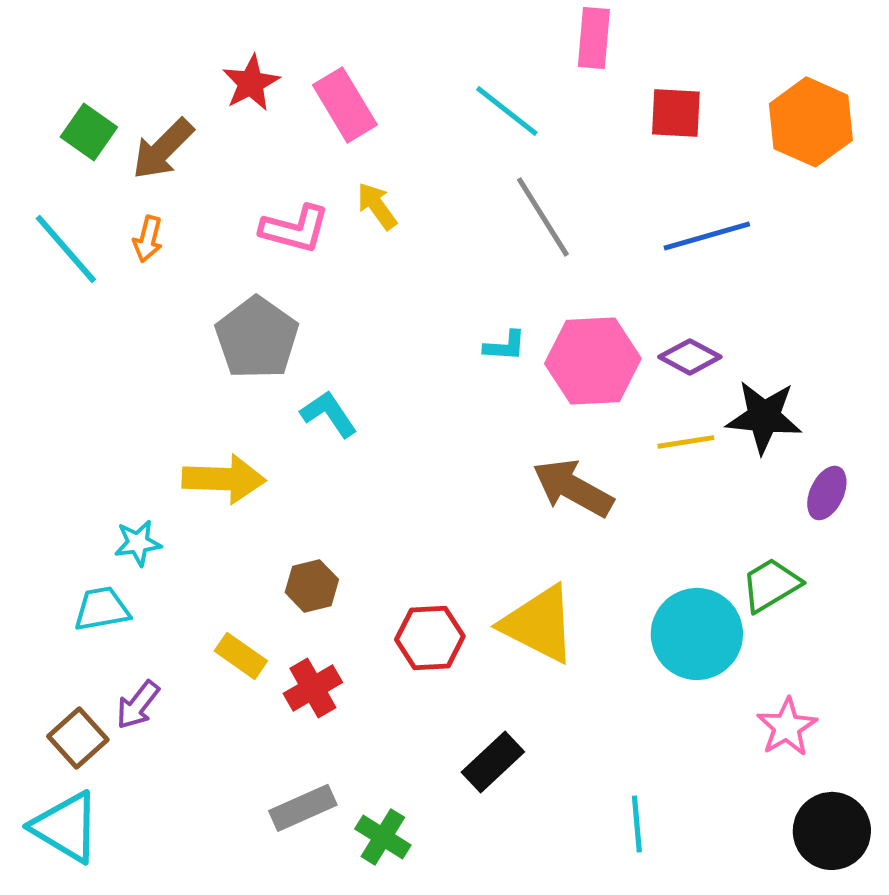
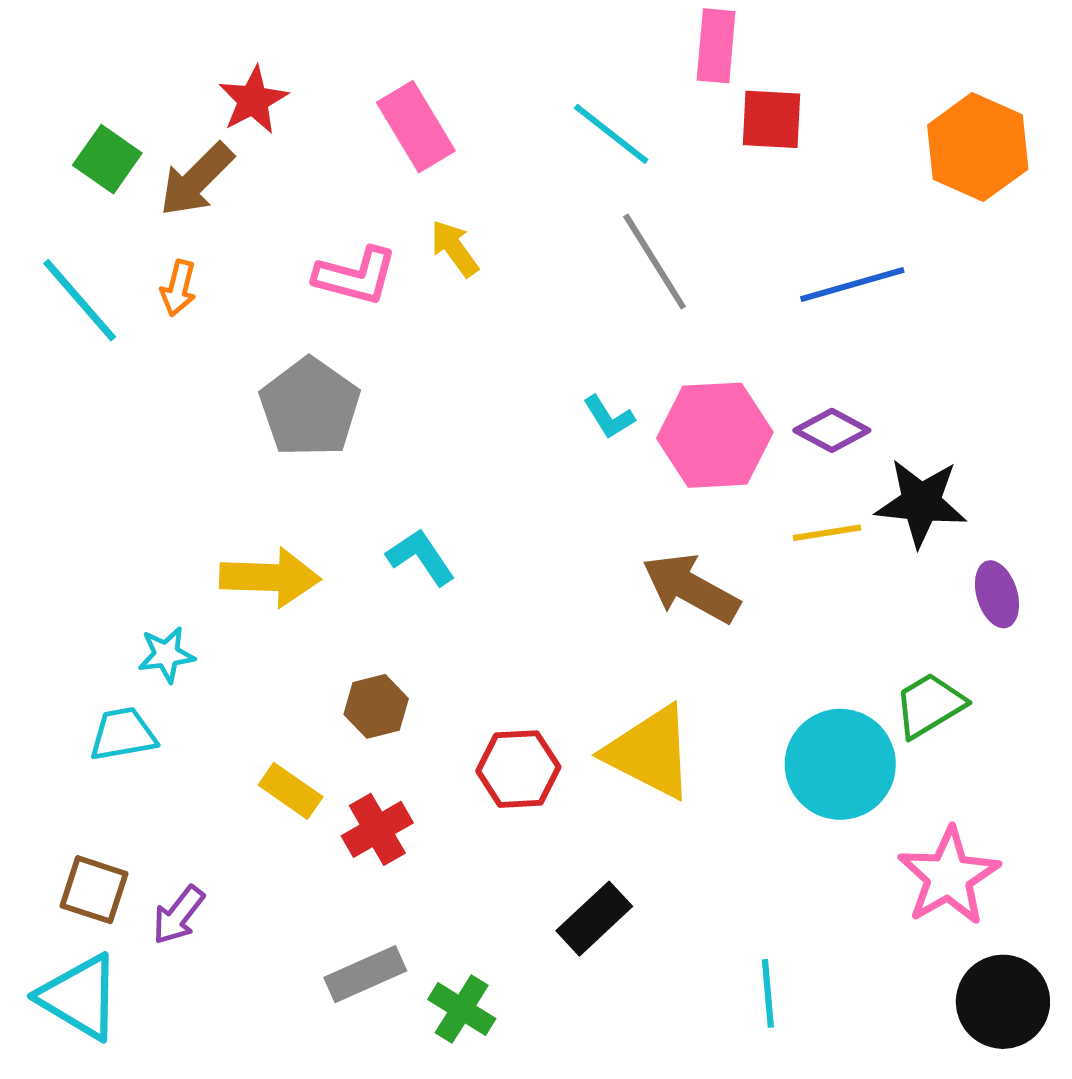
red star: (251, 83) -> (253, 100), moved
red square: (676, 113) -> (772, 119), moved
cyan L-shape: (505, 346) -> (609, 417), turned 54
cyan L-shape: (329, 414) -> (421, 557), moved
purple ellipse: (827, 493) -> (997, 594), turned -42
purple arrow: (138, 705) -> (178, 915), moved
pink star: (787, 727) -> (949, 876), size x1.4
brown square: (78, 738) -> (94, 890), turned -30

